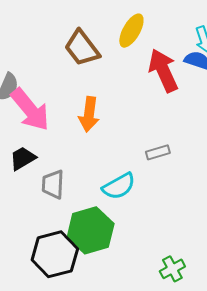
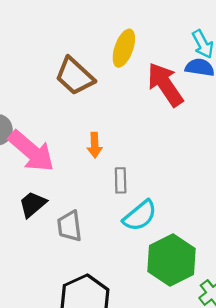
orange arrow: (89, 114) -> (95, 145), size x0.7
gray rectangle: (158, 152) -> (121, 180), moved, turned -65
green hexagon: (91, 230) -> (172, 260), moved

